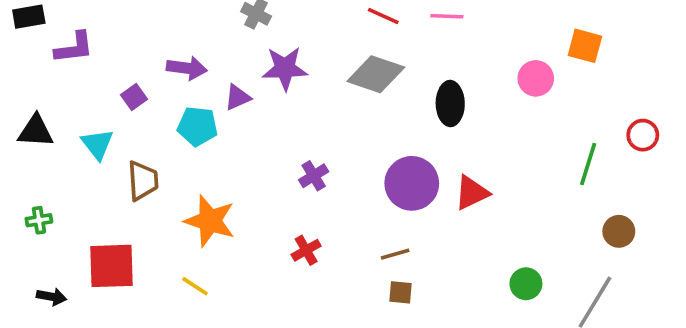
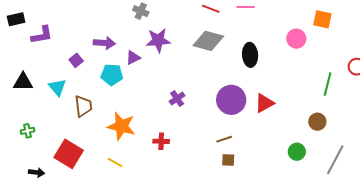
brown circle: (619, 231) -> (317, 122), moved
red cross: (306, 250) -> (161, 141), moved, turned 35
red square: (112, 266) -> (69, 154), turned 36

